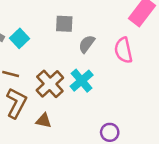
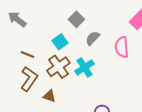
gray square: (64, 24) -> (76, 19), turned 35
cyan square: (19, 38) -> (60, 42), moved

